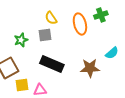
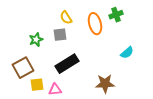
black rectangle: (52, 64) -> (67, 64), turned -55
brown star: (90, 68) -> (105, 84), moved

